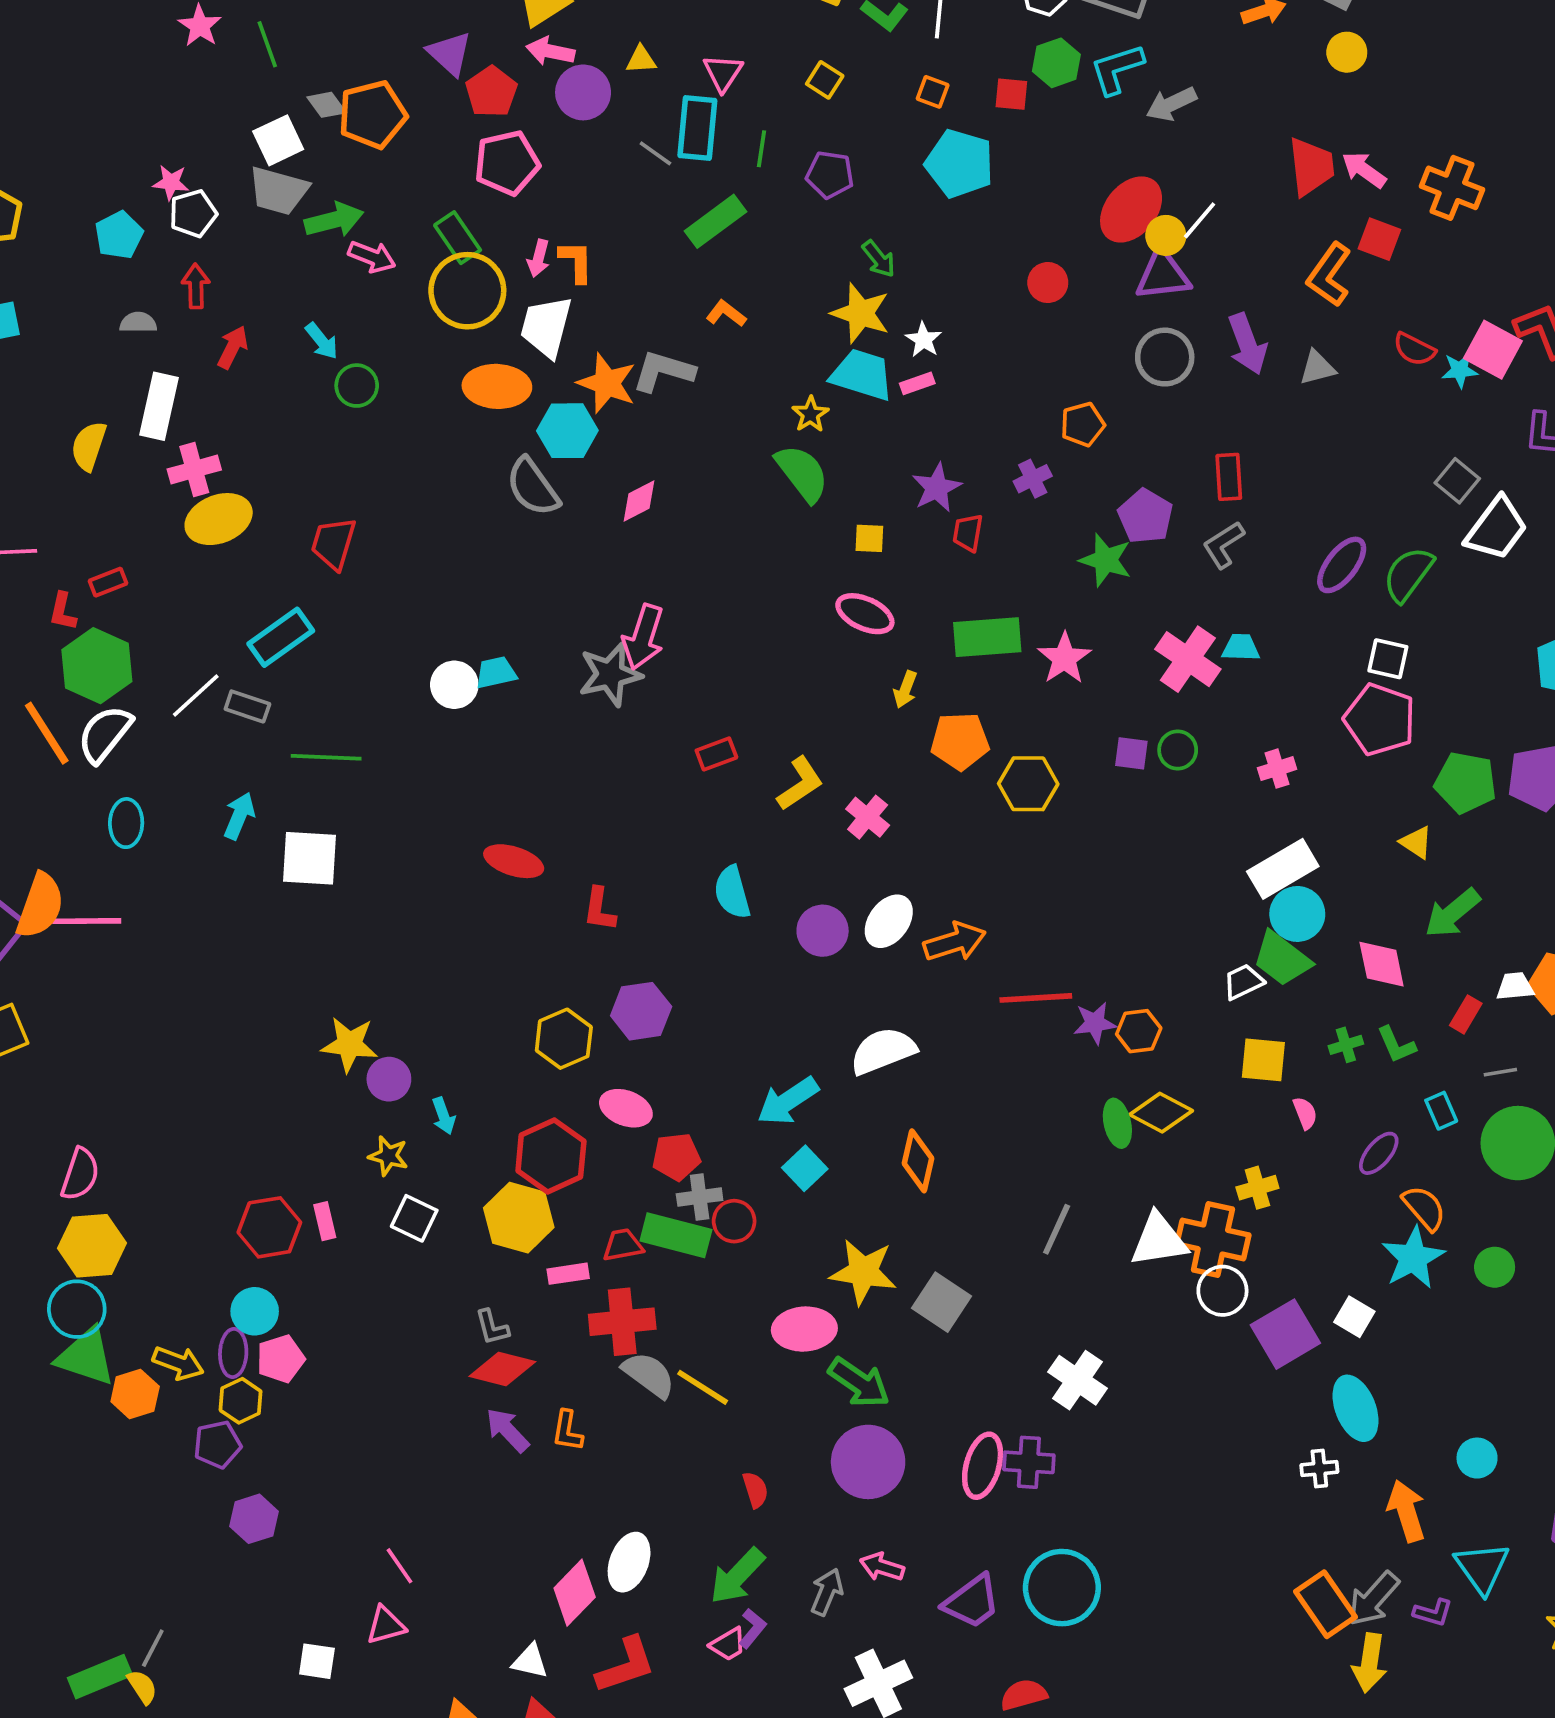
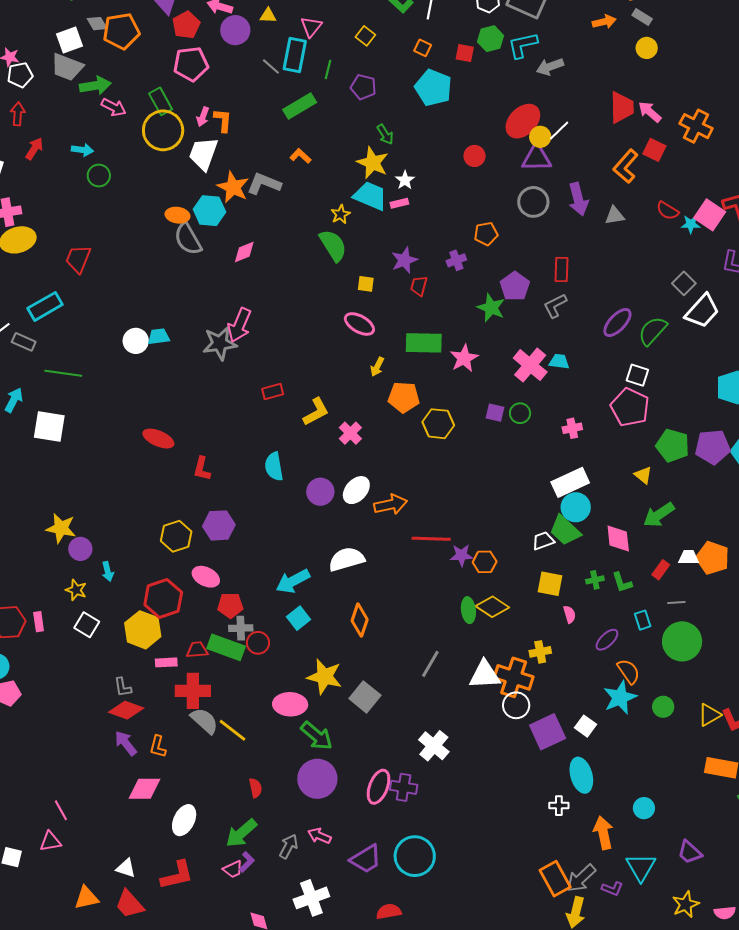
cyan arrow: (322, 341) -> (82, 150), turned -50
orange ellipse: (497, 386) -> (178, 215), moved, size x0.7
pink diamond: (575, 1593) -> (145, 789), moved, turned 40

